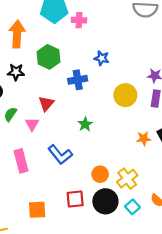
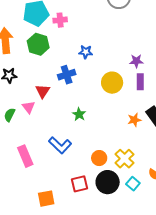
green hexagon: (48, 57) -> (38, 44), moved
red triangle: (46, 104) -> (43, 91), moved
pink triangle: (32, 124) -> (29, 107), moved

